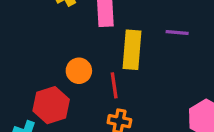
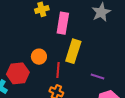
purple line: (177, 33) -> (97, 77), moved

